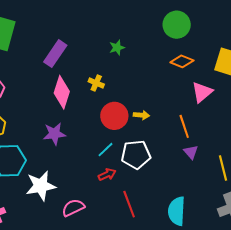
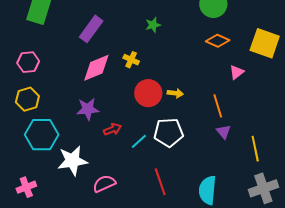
pink diamond: (62, 92) -> (96, 68), turned 48
pink triangle: (202, 92) -> (237, 72), size x0.7
cyan line: (106, 150) -> (139, 141), moved
red arrow: (107, 174) -> (112, 129), moved

